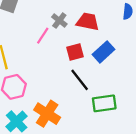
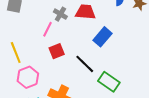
red square: (75, 52) -> (57, 51), moved
green rectangle: (104, 103) -> (109, 82), turned 50

